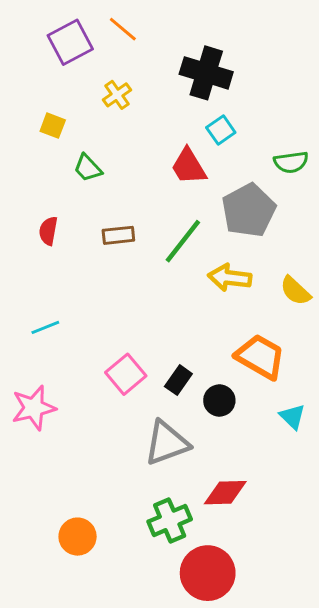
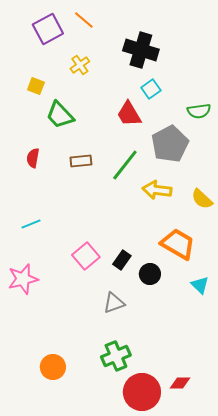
green trapezoid: (88, 168) -> (60, 115), size x1.4
gray triangle: (167, 443) -> (114, 303), size x0.7
red diamond: (225, 493) -> (180, 383), moved, size x0.7

